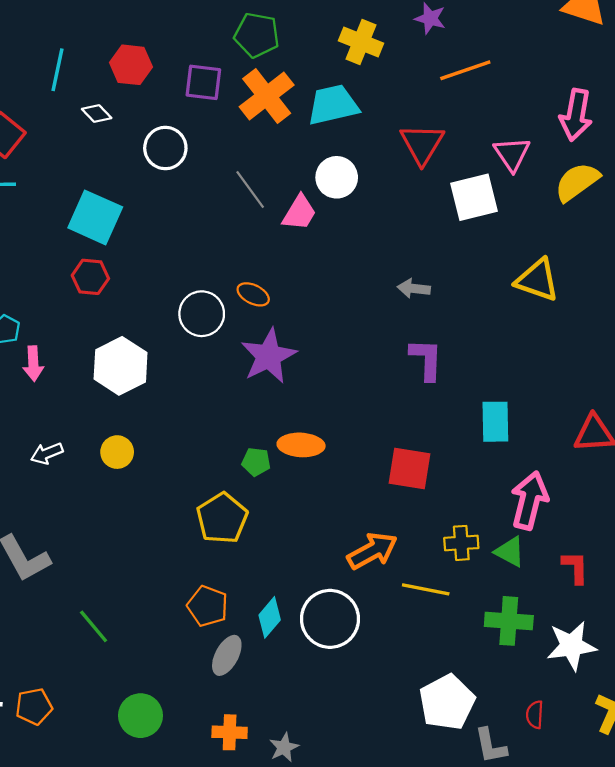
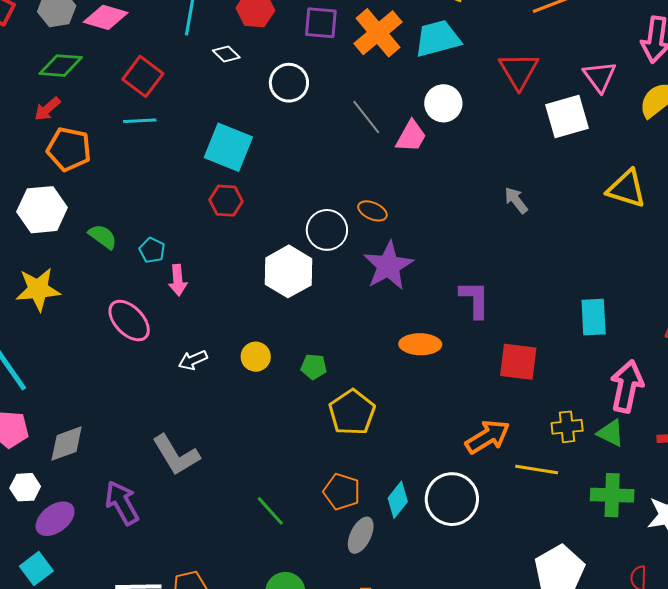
gray arrow: (414, 288) -> (516, 200), turned 48
purple L-shape: (426, 359) -> (475, 299), moved
white hexagon: (121, 366) -> (288, 271), moved
green pentagon: (256, 462) -> (314, 367), moved
green line: (94, 626) -> (270, 511), moved

